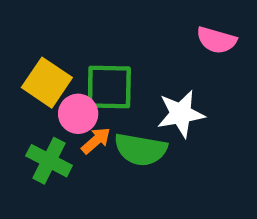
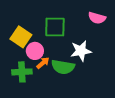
green square: (109, 87) -> (55, 27), moved
green cross: (49, 161) -> (22, 72), turned -30

